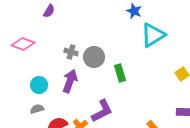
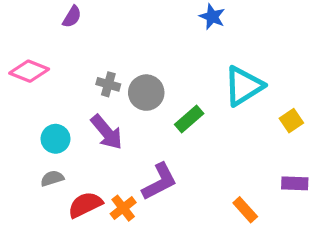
cyan triangle: (153, 35) -> (244, 86), moved
green rectangle: (120, 73) -> (189, 119), turned 66
purple arrow: (70, 81) -> (107, 132), turned 120

